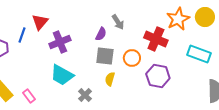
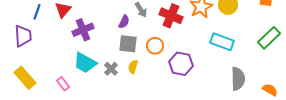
blue line: (22, 35) -> (37, 12), moved
red cross: (156, 39) -> (171, 16), moved
gray cross: (85, 95) -> (111, 69), moved
pink rectangle: (29, 96) -> (63, 84), moved

